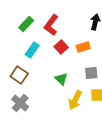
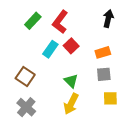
orange rectangle: (83, 47) -> (103, 52), moved
cyan rectangle: (32, 50) -> (50, 49), moved
yellow arrow: (75, 100) -> (71, 104), moved

